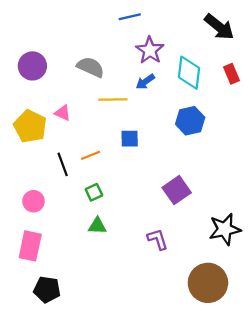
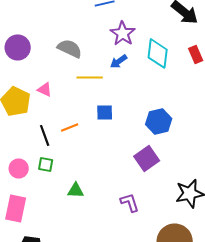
blue hexagon: (190, 121) -> (159, 121), moved
green square: (94, 192) -> (46, 164), moved, turned 35

